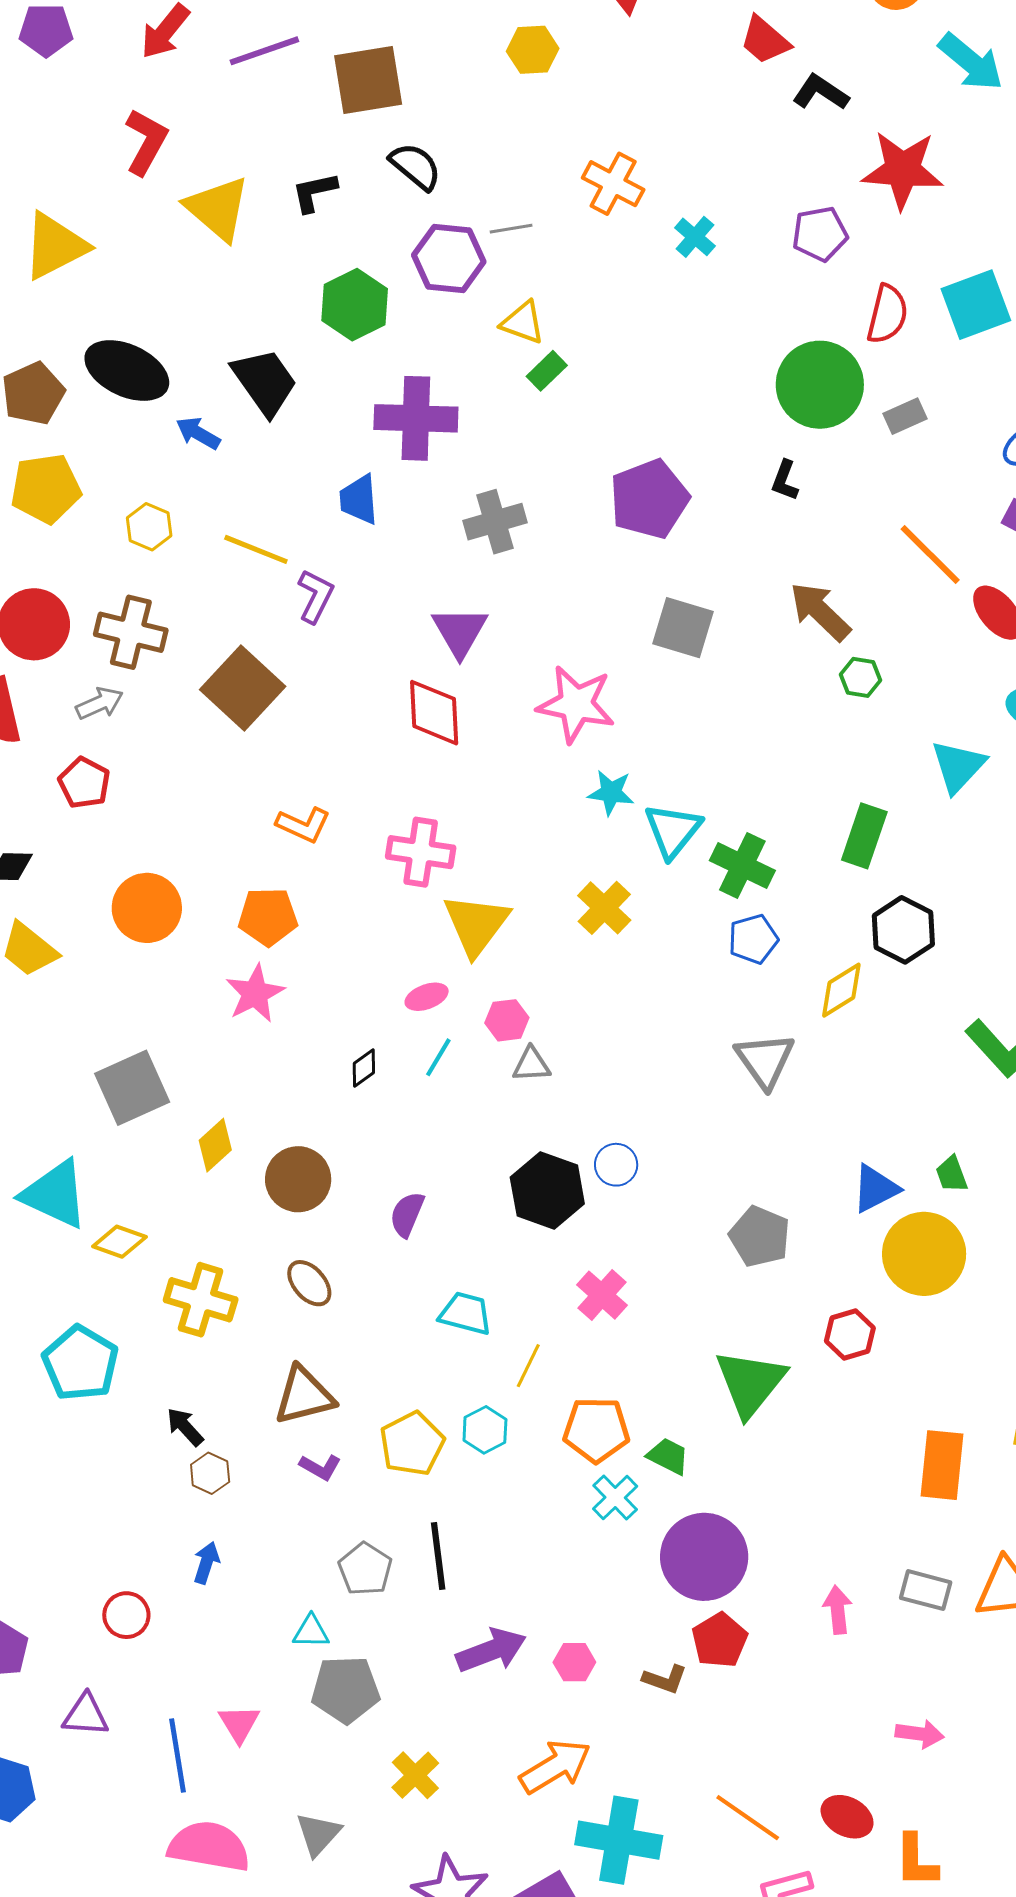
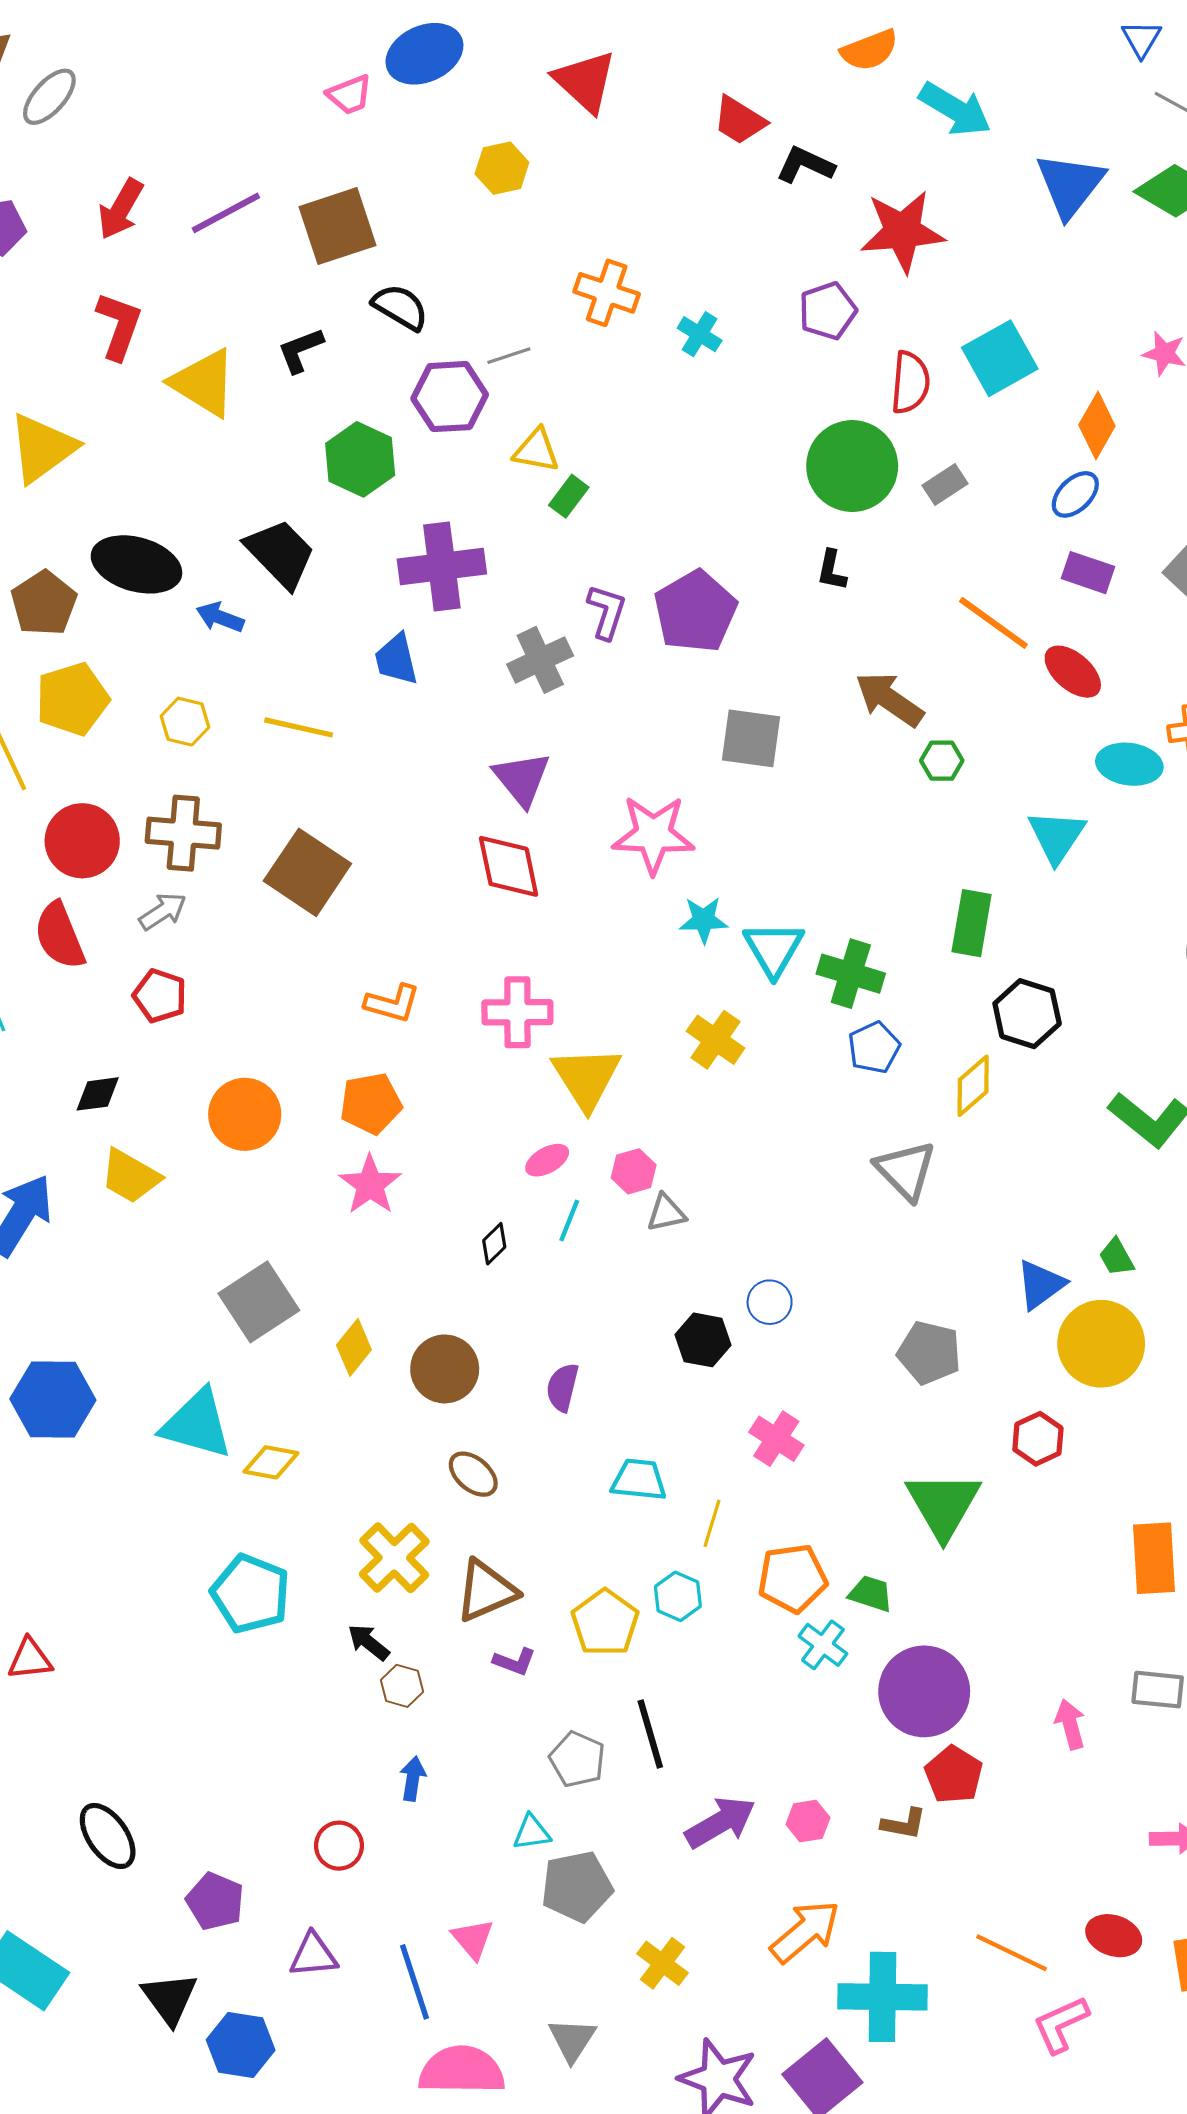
purple L-shape: (316, 596) -> (607, 612), moved
black hexagon: (547, 1191) -> (703, 1340), size x0.7
yellow cross: (201, 1300) -> (394, 1558), moved, turned 38

